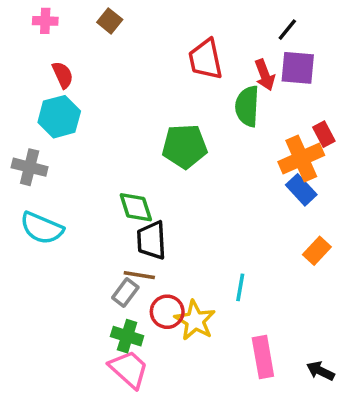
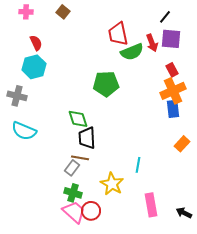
green semicircle: (247, 106) -> (132, 52), moved, turned -115
red rectangle: (324, 134) -> (172, 70), moved
blue rectangle: (301, 190) -> (173, 109), turned 36
red circle: (167, 312) -> (91, 211), moved

